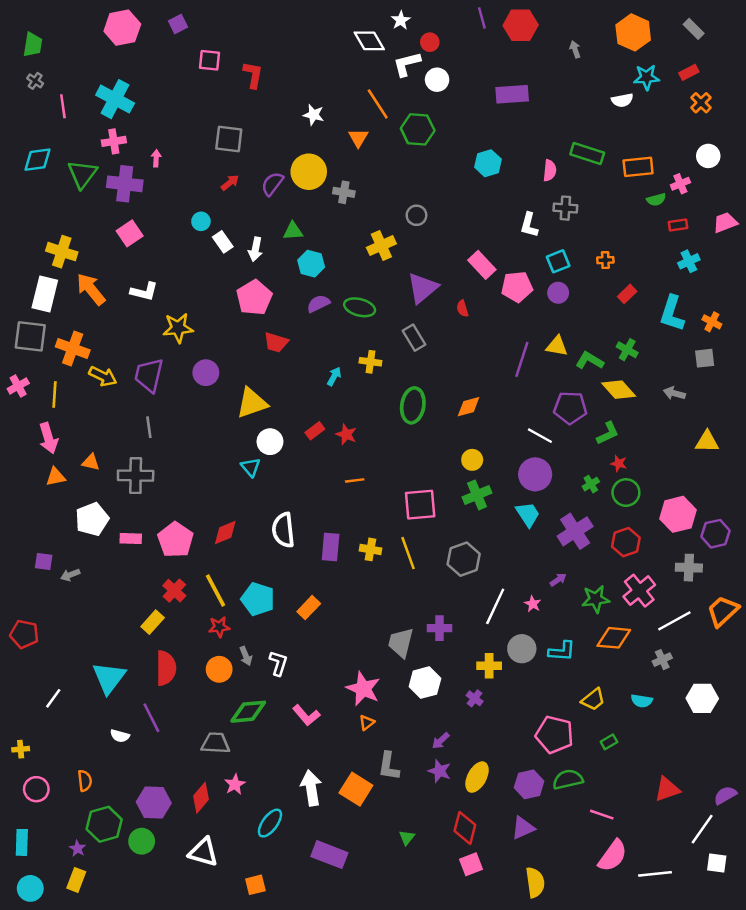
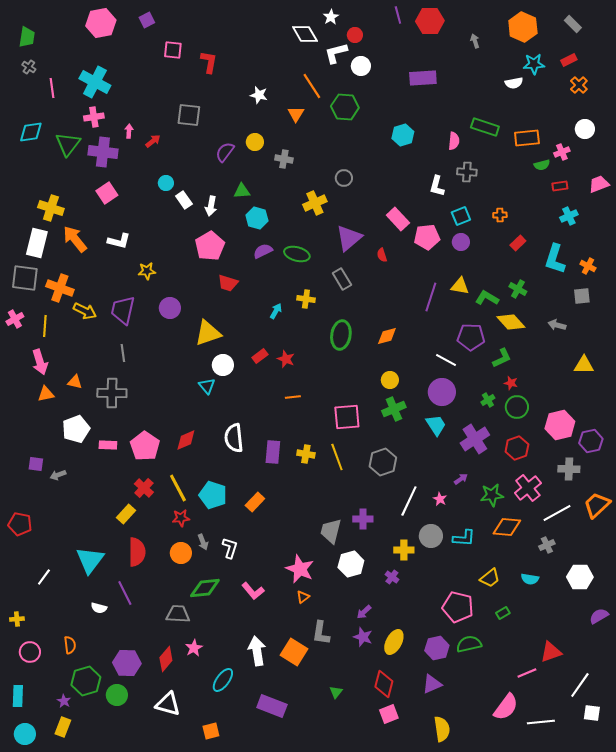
yellow circle: (309, 172) -> (255, 142), size x0.6
red arrow: (230, 183) -> (153, 141), moved
yellow star: (178, 328) -> (147, 271), size x0.7
purple semicircle: (725, 795) -> (599, 616), moved
pink line: (602, 815) -> (527, 673), moved, turned -42

